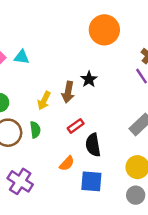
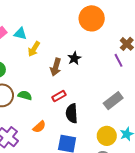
yellow arrow: (44, 101) -> (34, 49), moved
green semicircle: (35, 130) -> (25, 95), turned -72
orange semicircle: (67, 163) -> (39, 127), moved

